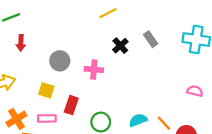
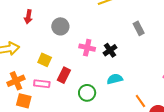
black cross: (120, 46) -> (110, 50), moved
gray circle: (60, 61) -> (60, 26), moved
cyan semicircle: (138, 120) -> (115, 79), moved

